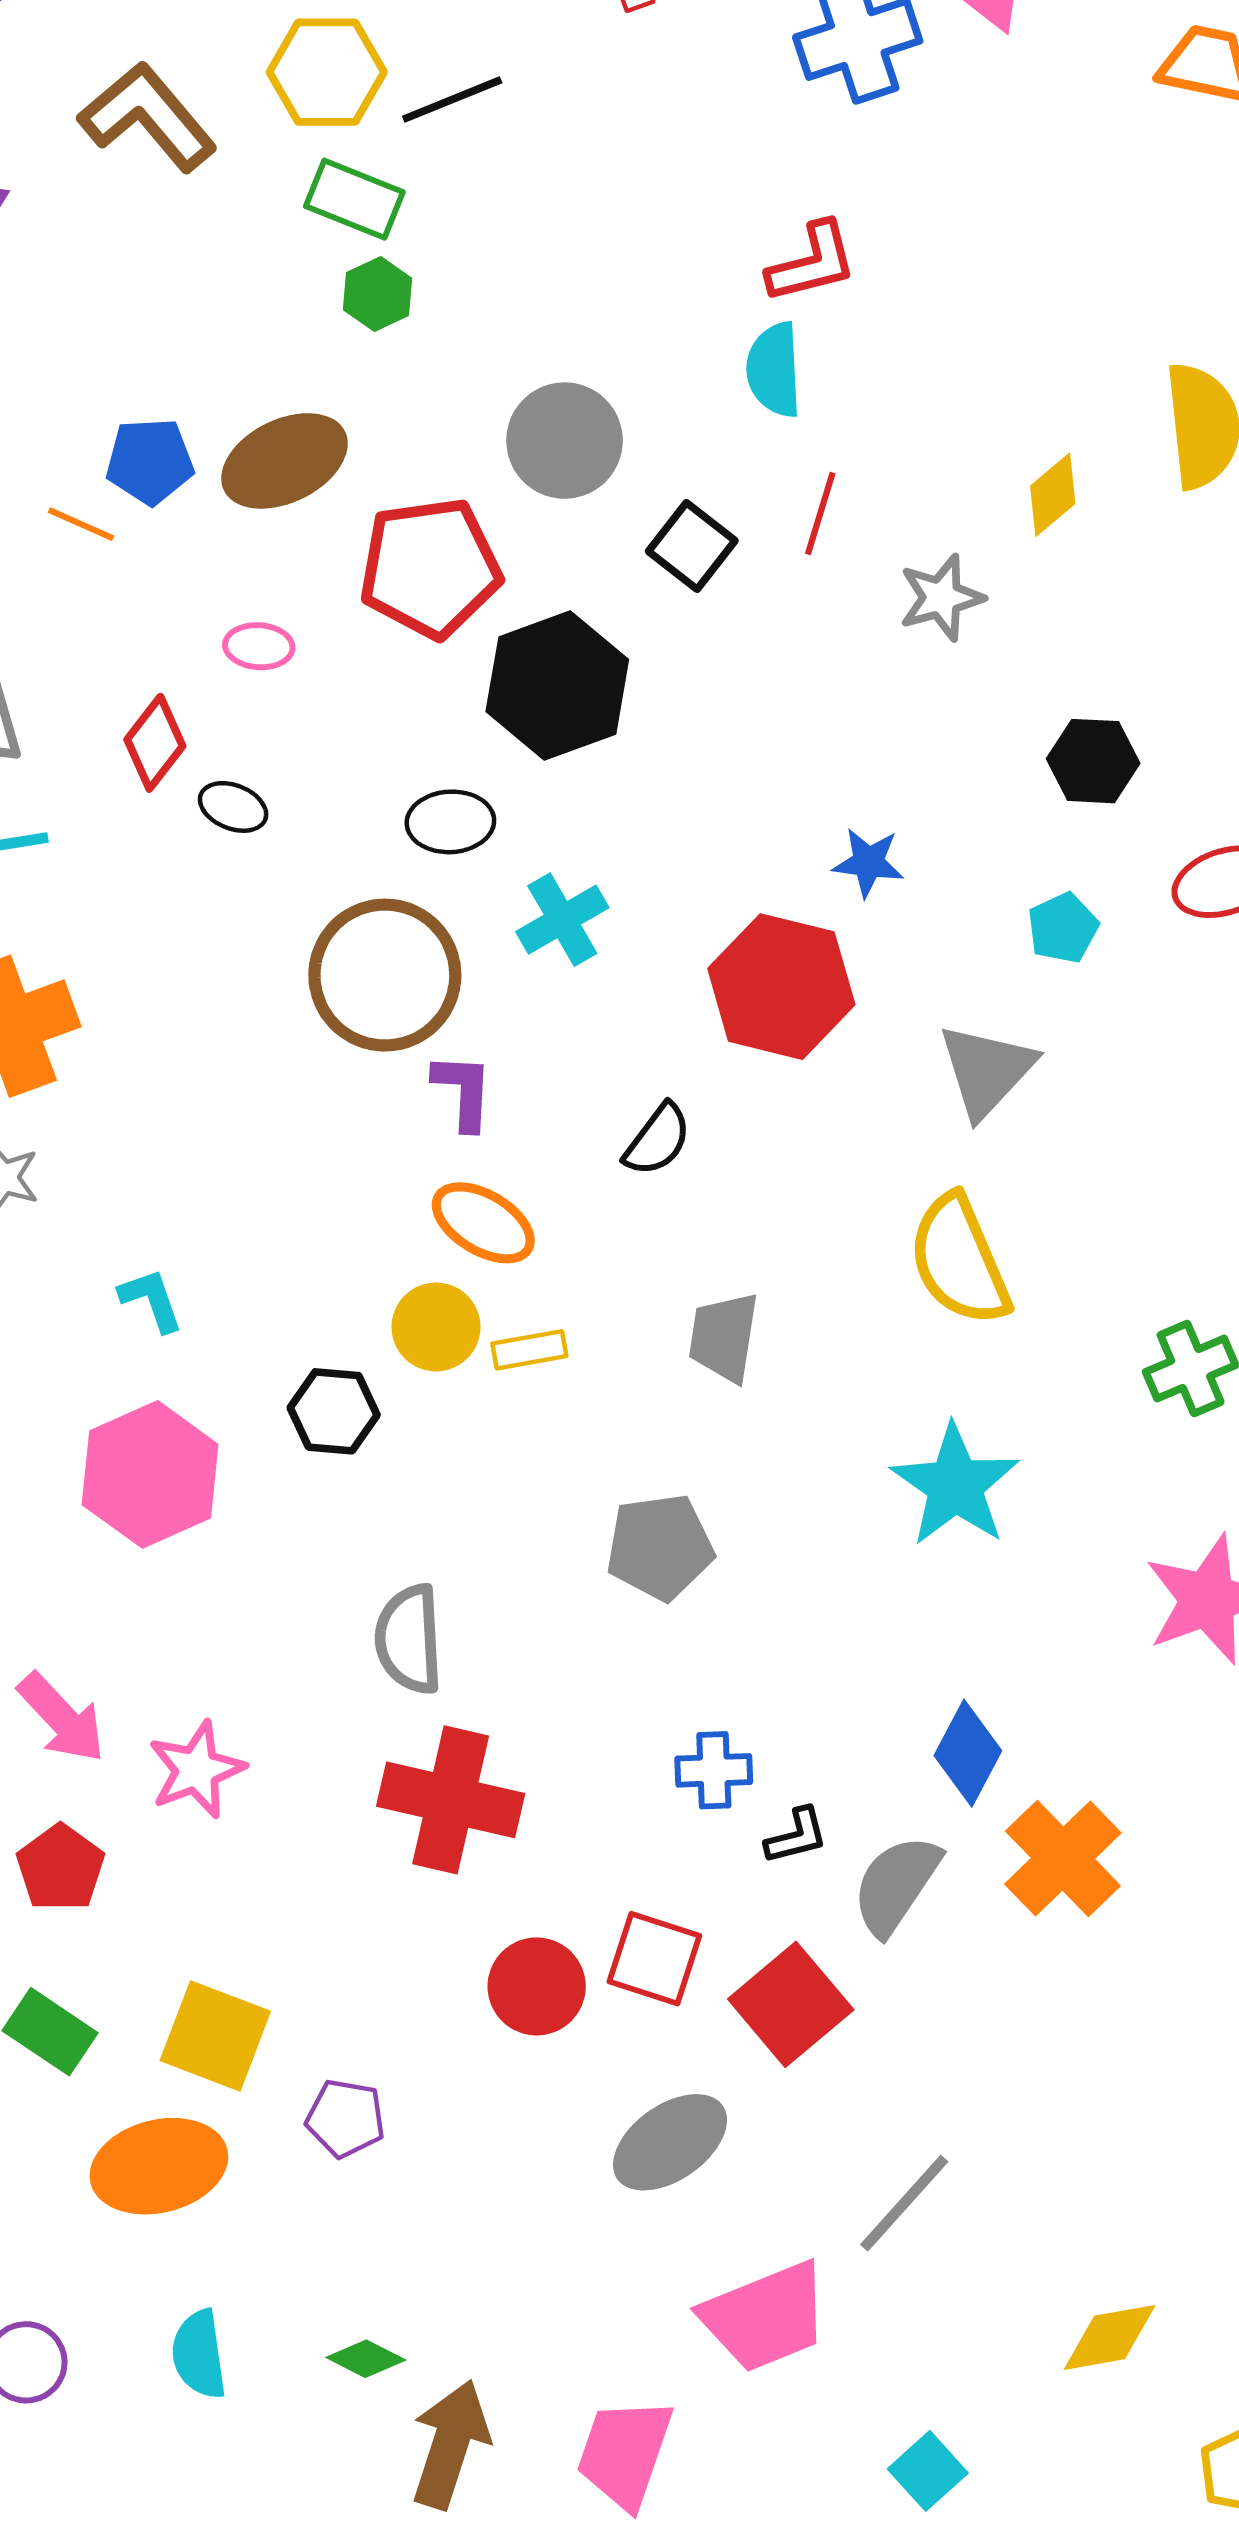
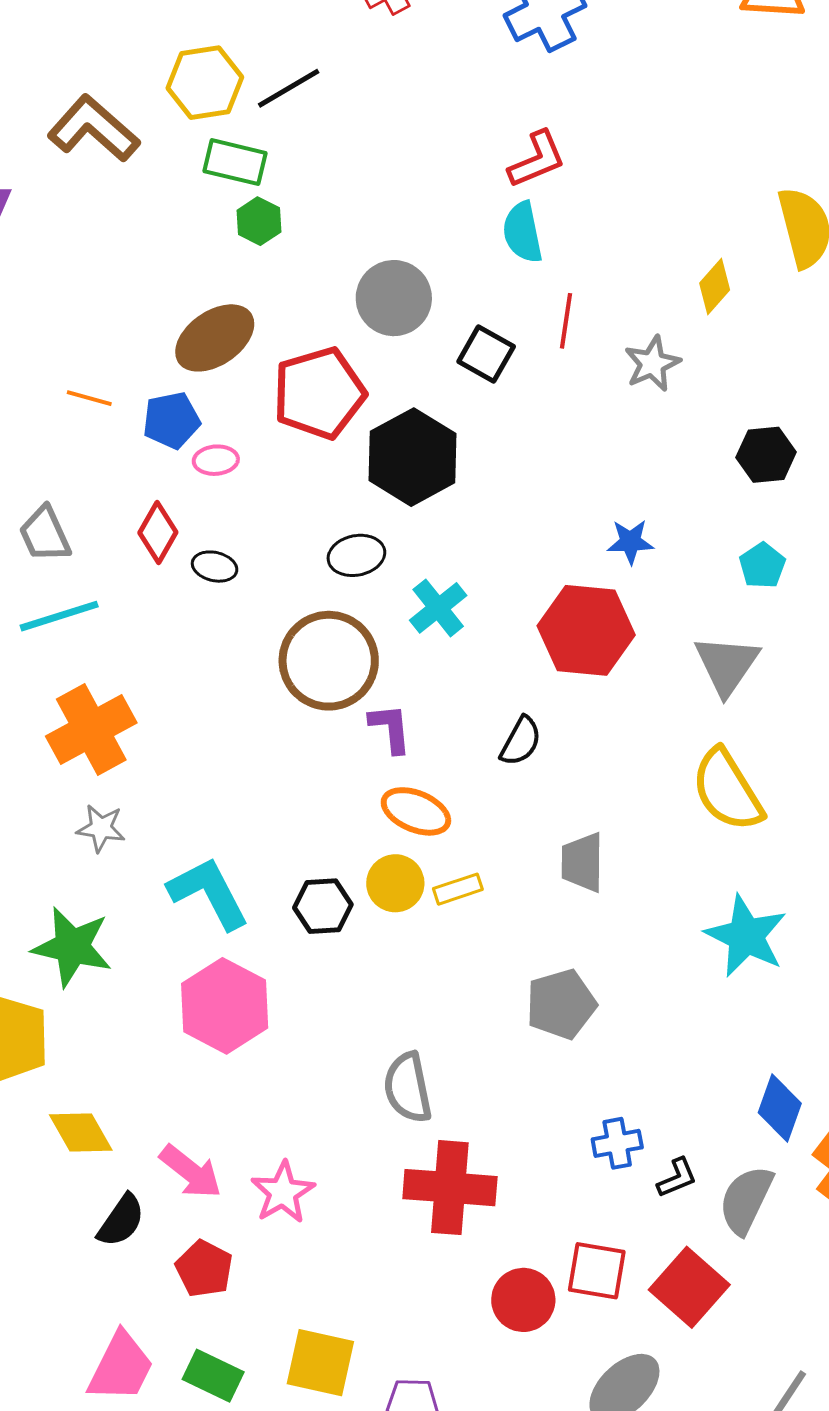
blue pentagon: (150, 461) -> (171, 420), moved
cyan L-shape: (151, 1300) -> (209, 893), size x1.8
black hexagon: (334, 1411) -> (323, 906), moved

